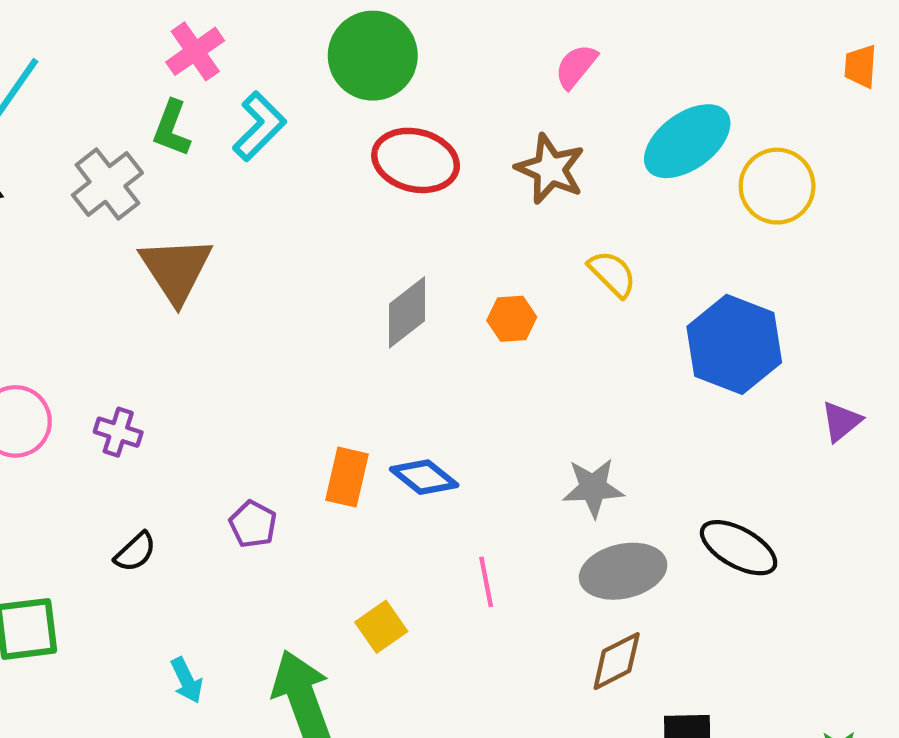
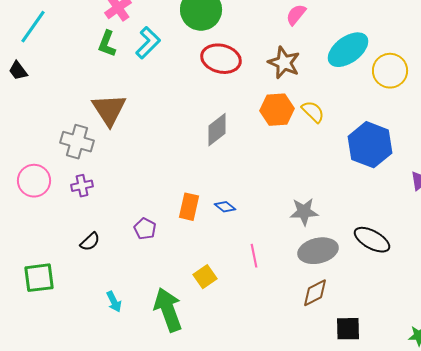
gray cross: (107, 184) -> (77, 142), moved, turned -36
orange hexagon: (512, 319) -> (277, 110), moved, size x1.5
purple cross: (118, 432) -> (82, 186), turned -30
blue diamond: (424, 477) -> (225, 207), size x0.7

